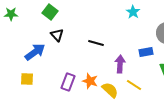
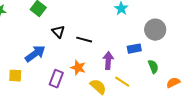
black triangle: (57, 35) -> (58, 32), moved
blue arrow: (35, 52) -> (35, 54), moved
orange star: (90, 81) -> (78, 68), moved

